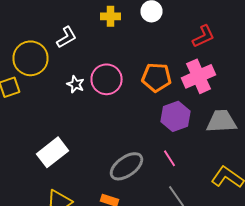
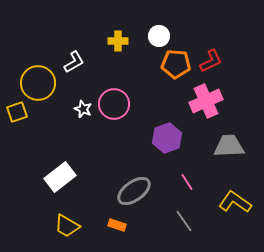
orange pentagon: (156, 77) -> (176, 64), moved
purple hexagon: (176, 116) -> (167, 138), moved
pink line: (170, 158) -> (187, 182), moved

